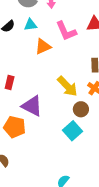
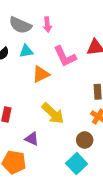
yellow arrow: (67, 86) -> (53, 113), moved
purple triangle: (32, 106) -> (32, 139), size x0.6

